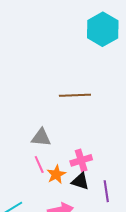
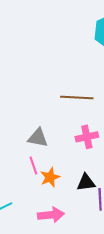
pink cross: (81, 160) -> (87, 137), moved
black triangle: (80, 181) -> (86, 183), moved, turned -30

